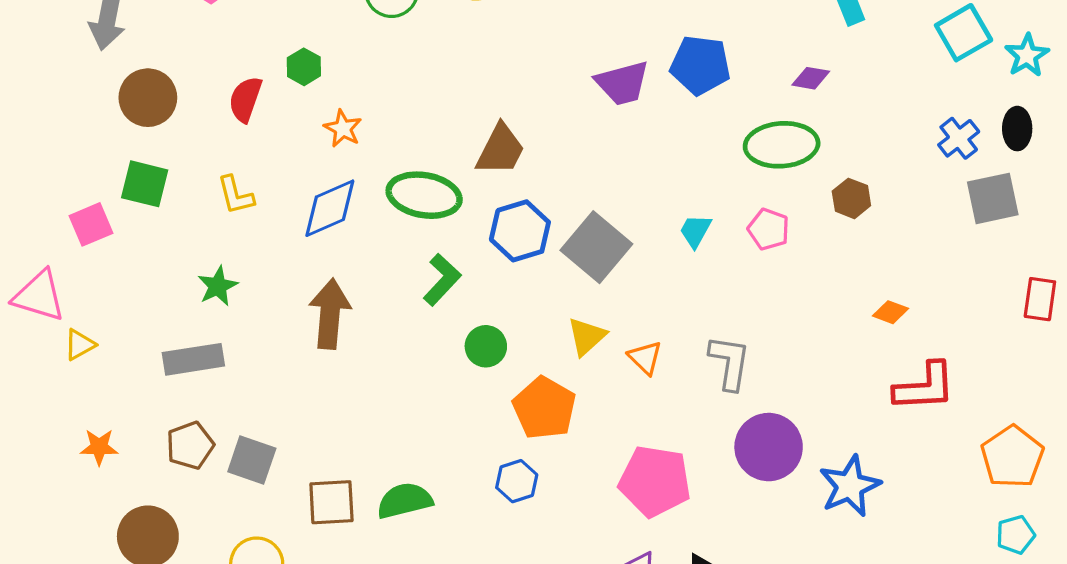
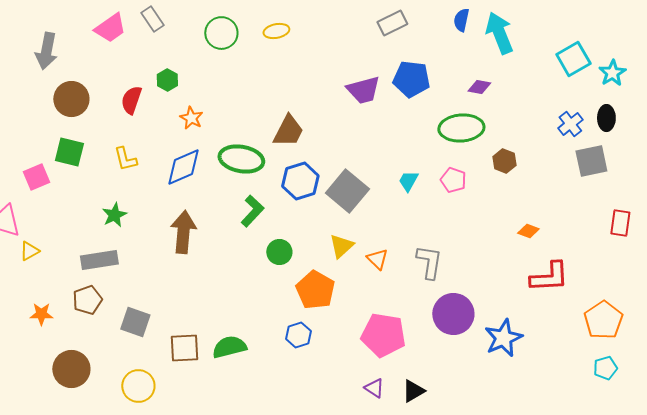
brown pentagon: (190, 445) -> (87, 300), moved

